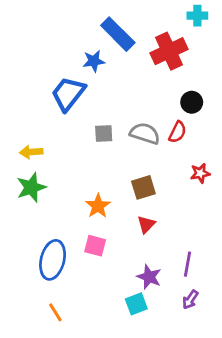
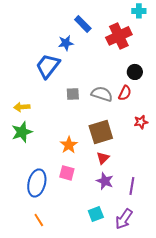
blue rectangle: (118, 34) -> (83, 24), size x0.7
brown square: (143, 187) -> (101, 132), size x1.4
purple star: (149, 277) -> (105, 181), moved
purple arrow: (190, 300) -> (124, 219), moved, size x1.5

